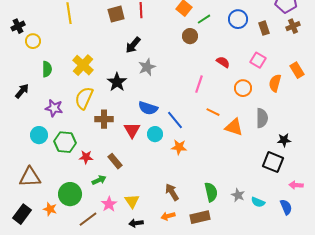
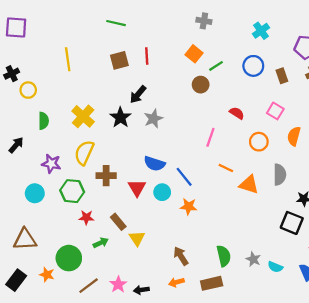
black star: (117, 82) -> (120, 118), moved
green hexagon: (65, 142) -> (72, 191), moved
yellow triangle: (132, 201) -> (137, 238), moved
pink star: (109, 204) -> (118, 284), moved

